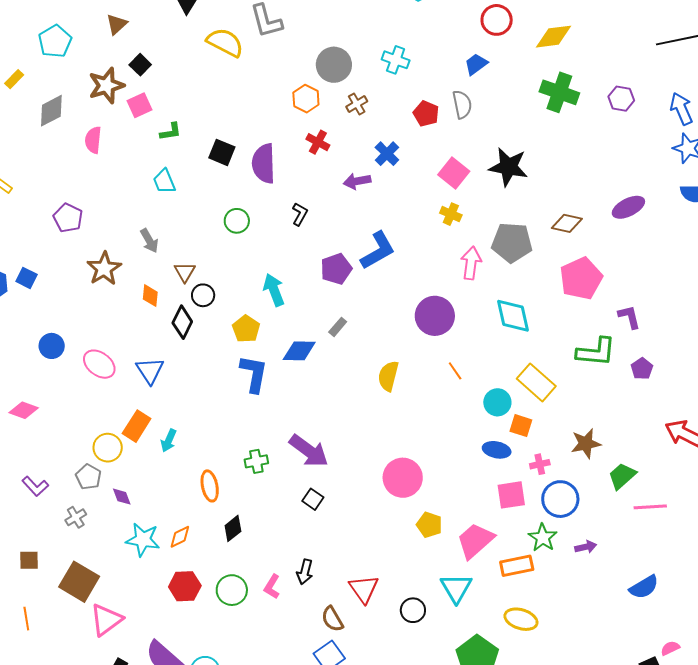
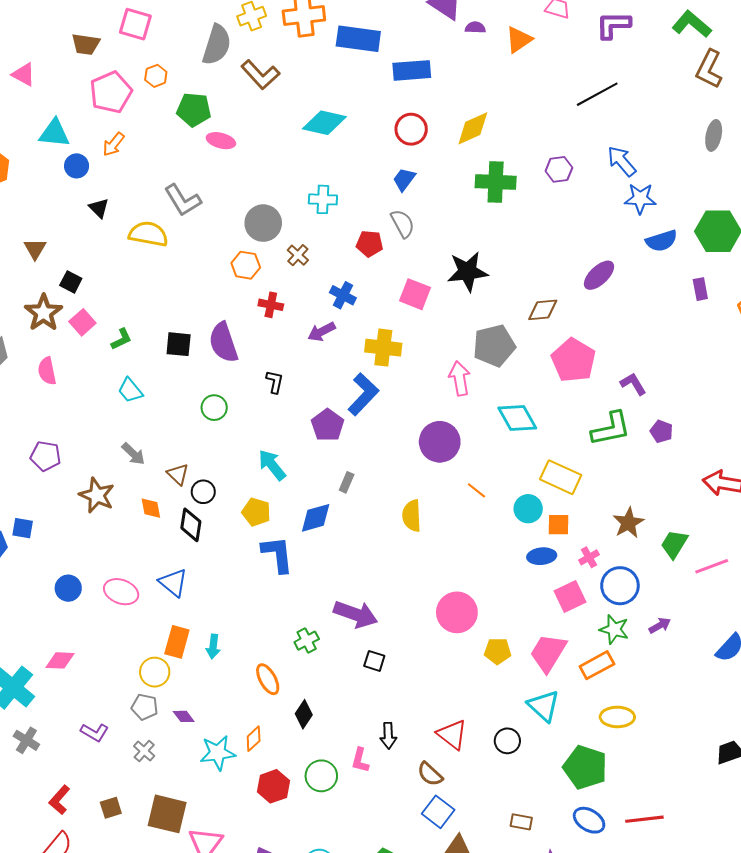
yellow cross: (451, 214) -> (383, 348), moved, size x1.6

